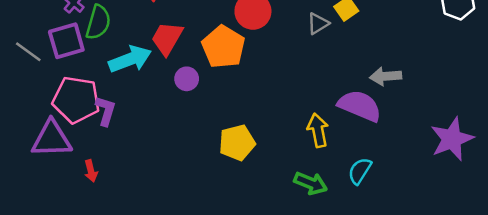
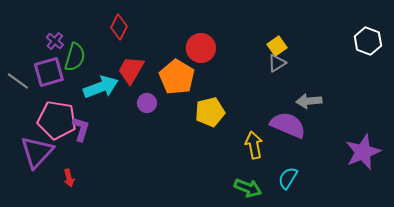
gray triangle: (318, 24) -> (277, 63), moved
purple triangle: (52, 139) -> (37, 152), turned -45
yellow pentagon: (237, 143) -> (210, 112), moved

